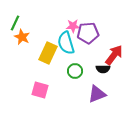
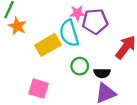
yellow rectangle: (48, 53) -> (48, 45), turned 35
black semicircle: (103, 69) -> (102, 73), moved

